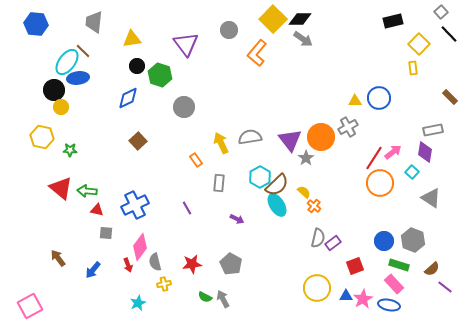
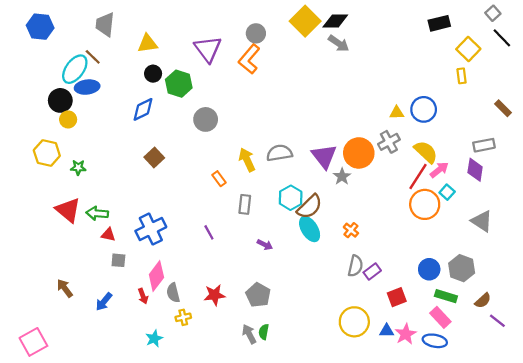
orange L-shape: (257, 53) -> (249, 59), moved
cyan square: (412, 172) -> (447, 192), moved
yellow semicircle: (304, 192) -> (426, 152), moved, size x1.6
green semicircle: (205, 297) -> (264, 332), moved, turned 72

